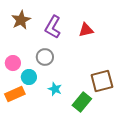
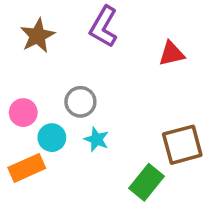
purple L-shape: (53, 27) -> (104, 27), moved
red triangle: (86, 30) -> (172, 54), moved
cyan star: (55, 89) -> (97, 139), moved

